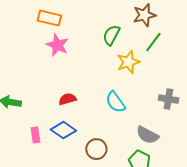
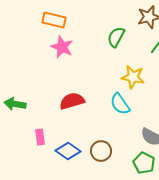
yellow star: (128, 62) -> (133, 77), moved, turned 30
red semicircle: (67, 99) -> (72, 101), size x1.4
blue diamond: (63, 130) -> (68, 151), moved

